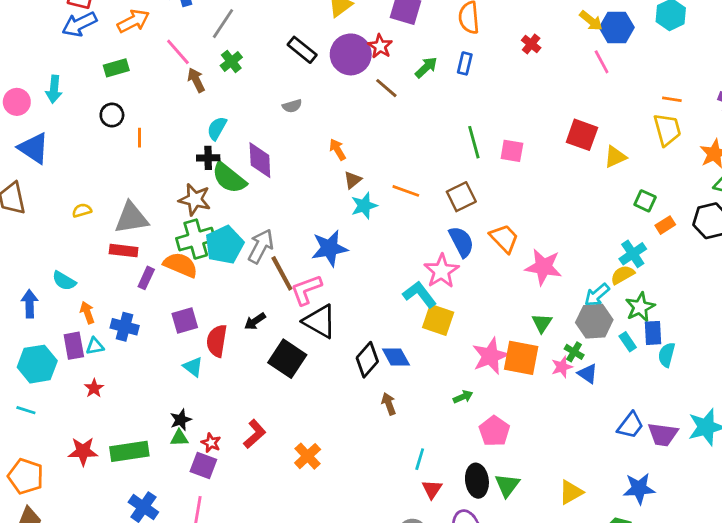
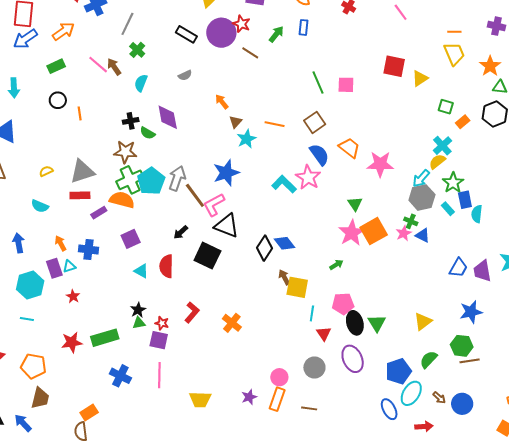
pink line: (178, 52) -> (98, 65), moved
cyan semicircle: (217, 128) -> (141, 83), moved
green semicircle: (229, 178) -> (148, 133), size x0.6
purple rectangle: (146, 278) -> (99, 213), turned 42
cyan semicircle: (64, 281) -> (40, 206), moved
cyan L-shape: (420, 294) -> (284, 184), moved
yellow square: (438, 320) -> (297, 287), moved
green triangle: (542, 323) -> (355, 204), moved
red semicircle: (217, 341) -> (166, 266), moved
orange square: (521, 358) -> (374, 231), turned -32
pink pentagon: (494, 431) -> (343, 304), moved, turned -30
purple trapezoid: (663, 434) -> (482, 271), turned 80

